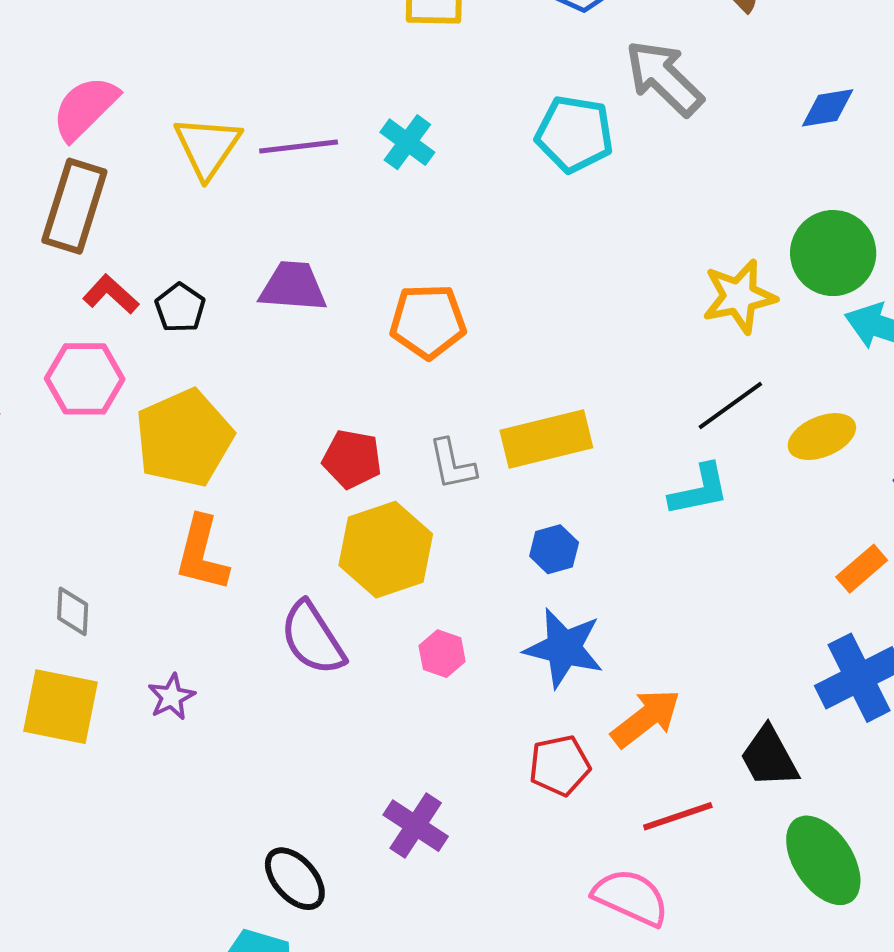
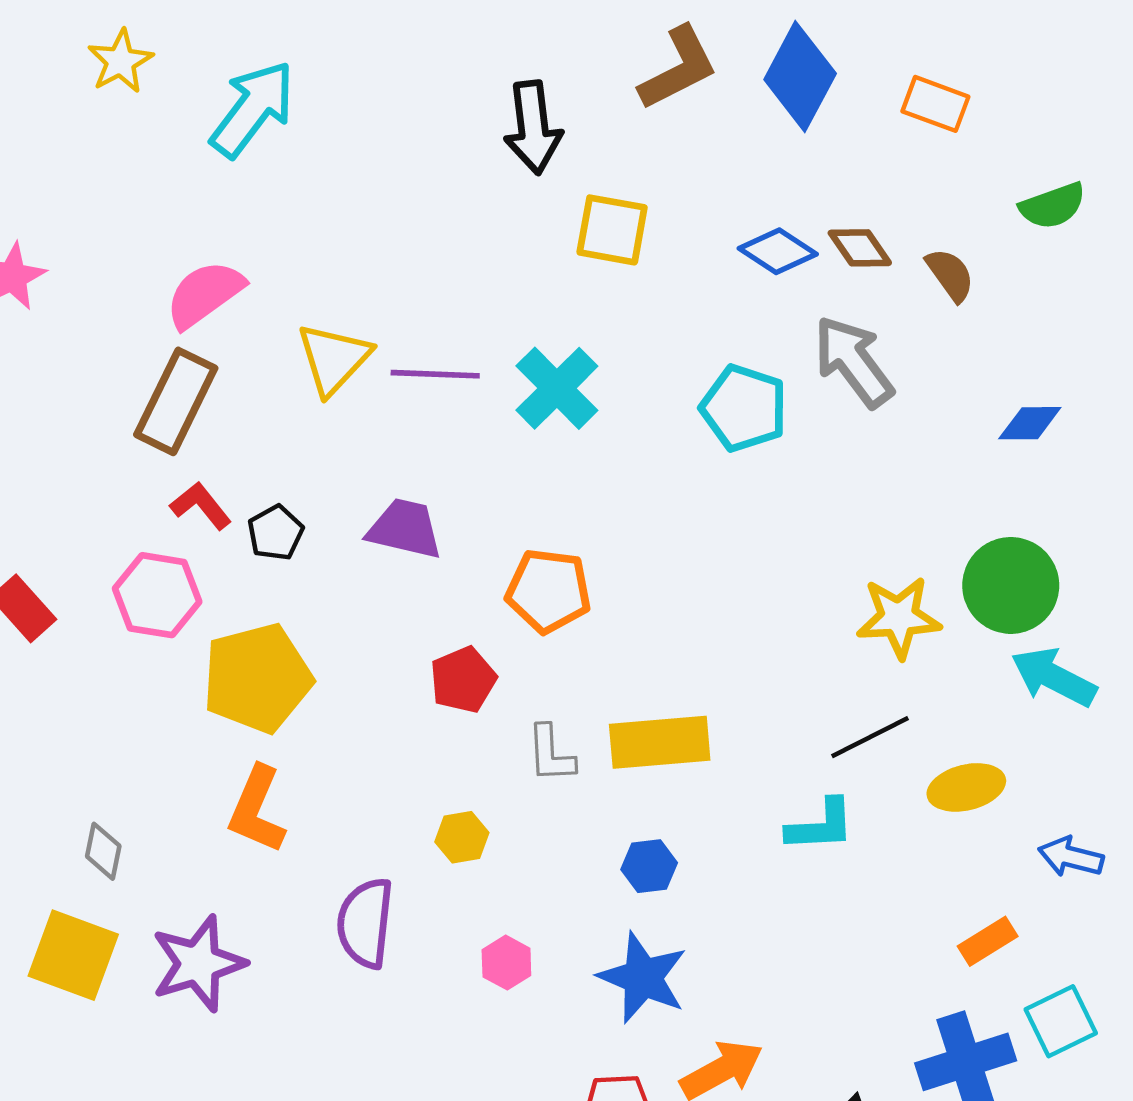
cyan cross: (407, 142) -> (557, 388), size x1.4
red pentagon: (352, 459) -> (463, 680), moved, turned 30
yellow hexagon: (386, 550) -> (462, 837), size x0.5
purple semicircle: (313, 638) -> (365, 923), turned 30
purple star: (171, 697) -> (198, 964), size x1.8

